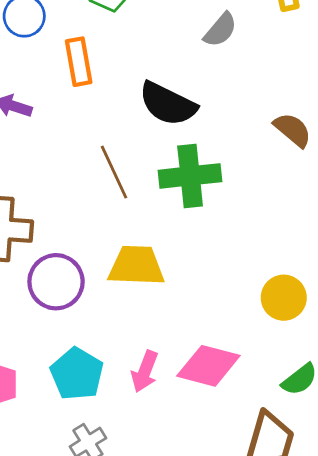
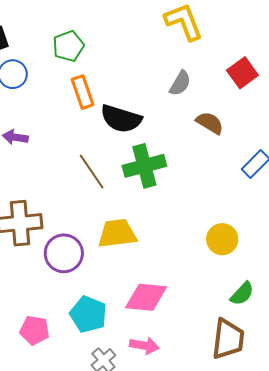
gray semicircle: (220, 30) -> (180, 83), moved
orange rectangle: (79, 62) -> (83, 92), moved
pink diamond: (208, 366) -> (146, 297), moved
pink arrow: (145, 371) -> (144, 346), moved, turned -92

